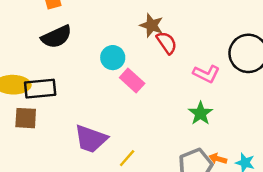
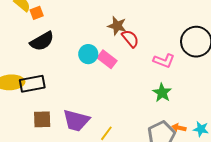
pink rectangle: (132, 81) -> (107, 59), moved
brown square: (26, 118) -> (42, 119), moved

